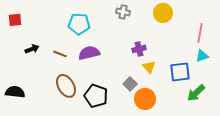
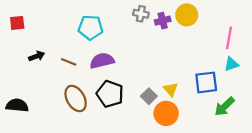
purple cross: (139, 49) -> (163, 21), moved
yellow triangle: (149, 67) -> (171, 89), moved
black pentagon: (96, 96) -> (110, 94), moved

